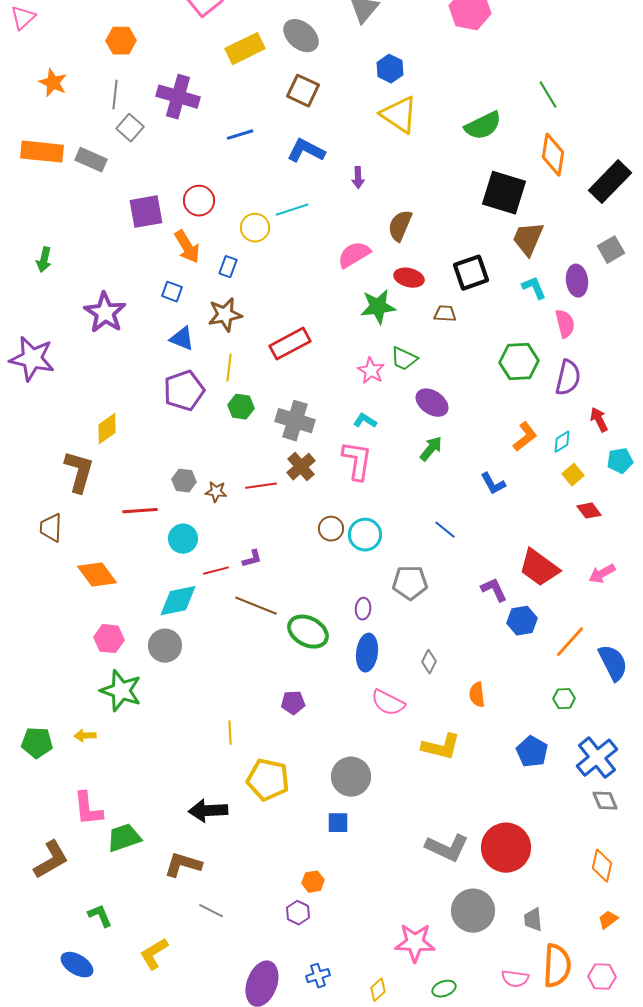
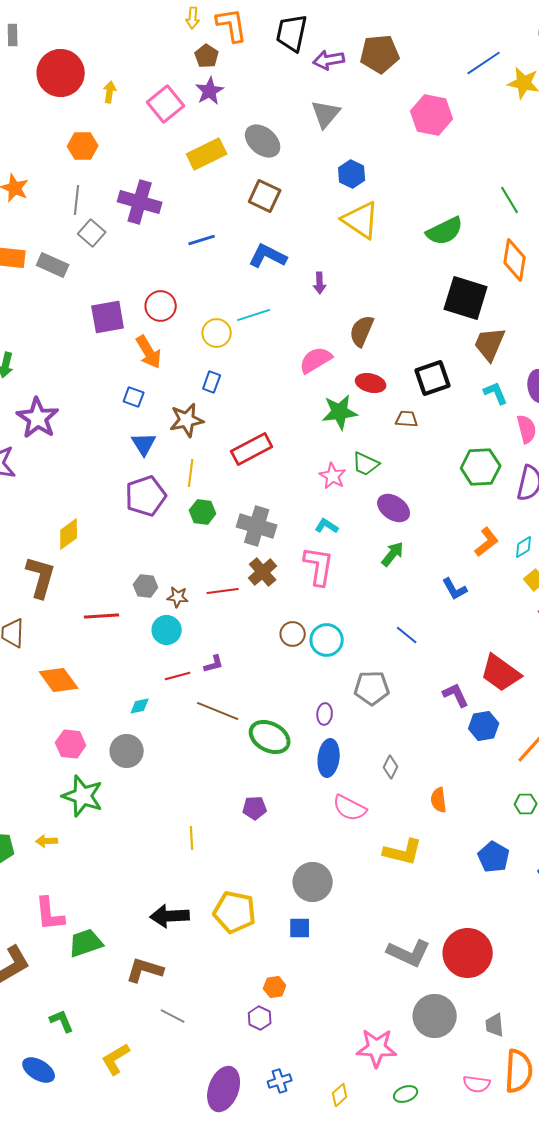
blue rectangle: (228, 267) -> (212, 382), moved
purple star: (105, 313) -> (38, 418), moved
blue triangle: (182, 339) -> (144, 444), turned 36
cyan circle: (183, 539) -> (167, 630), moved
cyan diamond: (178, 601) -> (140, 706), size x0.5
yellow pentagon: (268, 780) -> (235, 912), moved

